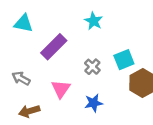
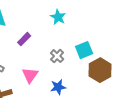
purple rectangle: (54, 47) -> (24, 39), size x0.6

